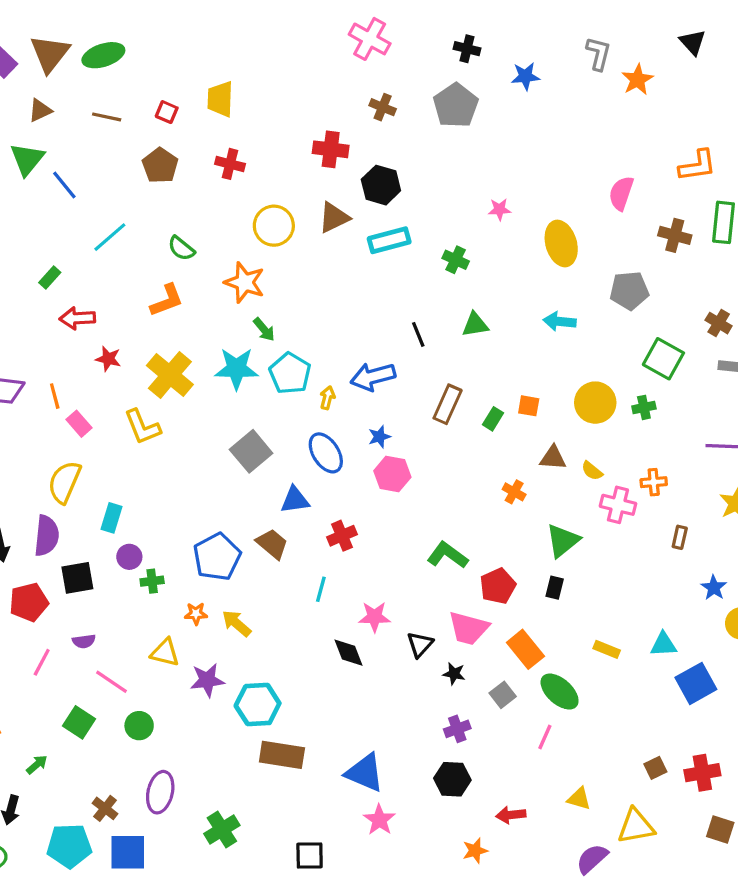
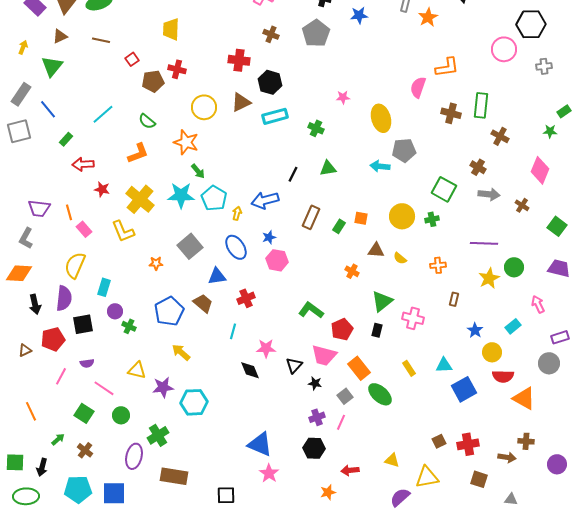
red square: (167, 112) -> (132, 59), moved, turned 32
brown pentagon: (160, 166) -> (153, 81), moved, turned 30
orange L-shape: (698, 166) -> (447, 67), moved
blue line: (64, 185) -> (48, 109), moved
gray pentagon: (629, 291) -> (404, 150), moved
black line: (418, 334) -> (293, 174), turned 49
pink cross: (618, 505) -> (413, 318), moved
green cross: (152, 581) -> (129, 326), turned 32
orange star: (196, 614) -> (156, 263), moved
yellow rectangle: (607, 649) -> (409, 368), turned 35
pink line: (545, 737) -> (341, 422), moved
brown rectangle: (282, 755) -> (174, 476), moved
brown cross: (105, 808) -> (85, 450), moved
green cross: (222, 830) -> (158, 435), moved

